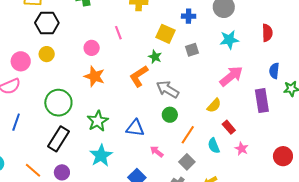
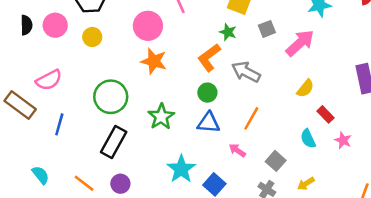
pink circle: (92, 48) -> (148, 26), size x1.5
gray square: (192, 50) -> (267, 29), moved
pink circle: (21, 61) -> (55, 25), moved
pink arrow: (231, 76) -> (300, 43), moved
green circle: (170, 115) -> (207, 93), moved
orange line: (188, 135) -> (251, 118), moved
cyan star: (101, 156) -> (181, 169), moved

